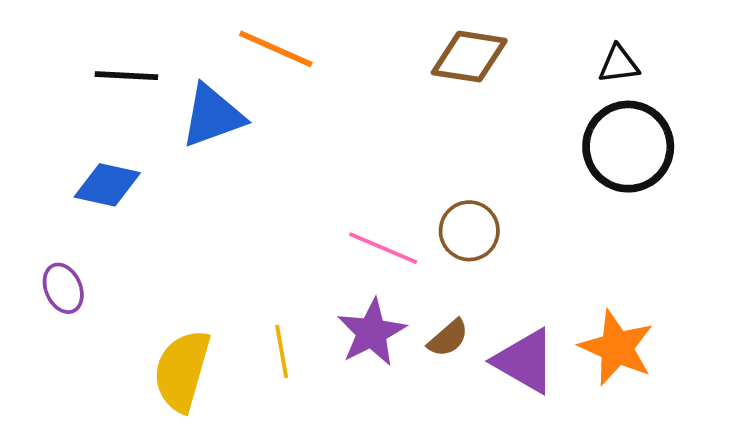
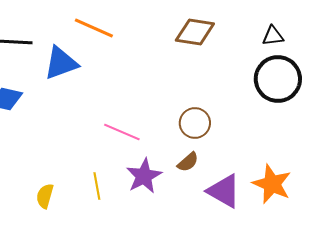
pink line: (383, 248) -> (122, 132), moved
brown semicircle: (448, 338) -> (188, 162), moved
yellow semicircle: (182, 371) -> (45, 196), size x0.6

